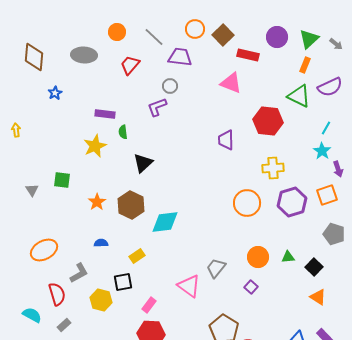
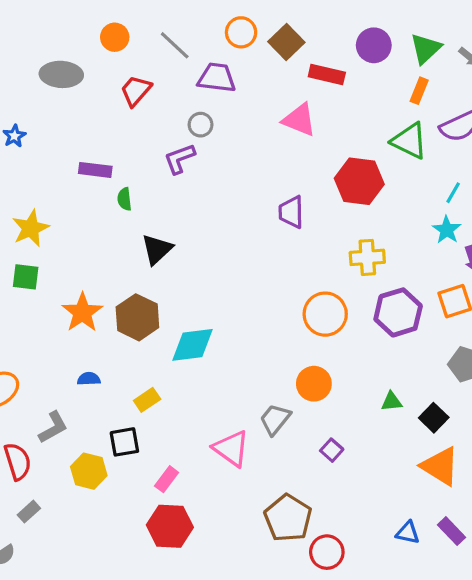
yellow star: (95, 146) -> (31, 228), moved
orange star: (97, 202) -> (82, 312), size x1.4
orange circle: (258, 257) -> (314, 384), moved
orange triangle: (318, 297) -> (440, 466), size x1.5

